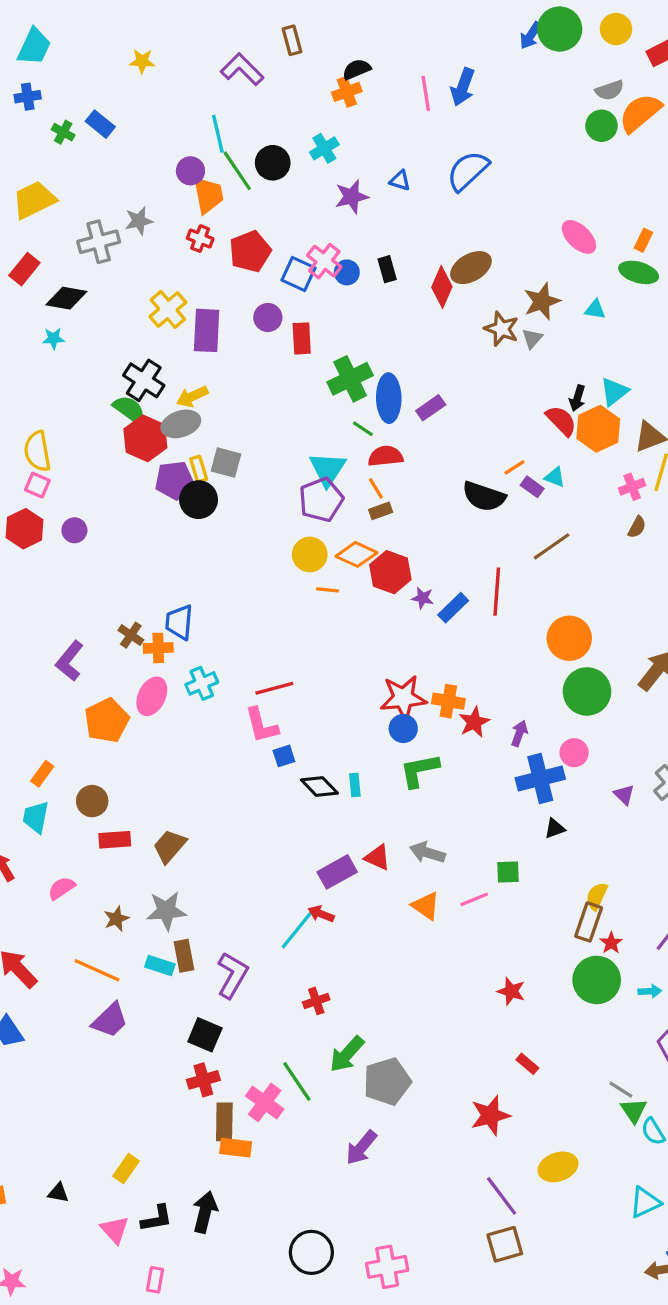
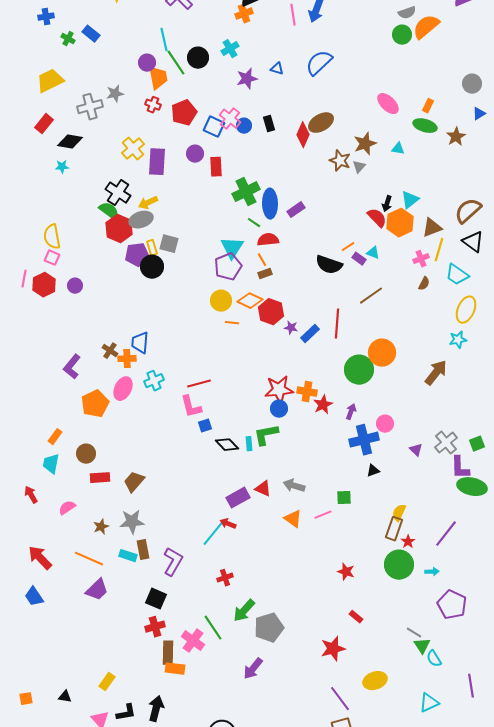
green circle: (587, 691) -> (359, 370), moved
green L-shape: (419, 770) -> (266, 435), moved

